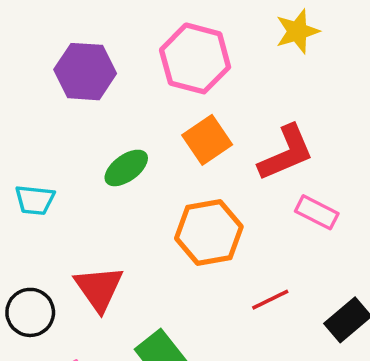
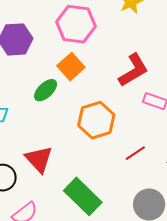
orange square: (207, 140) -> (71, 67), moved

